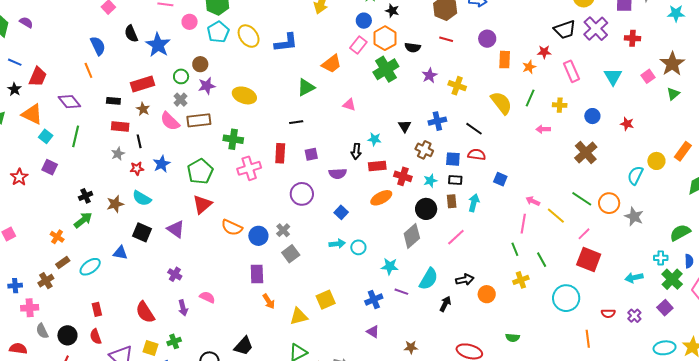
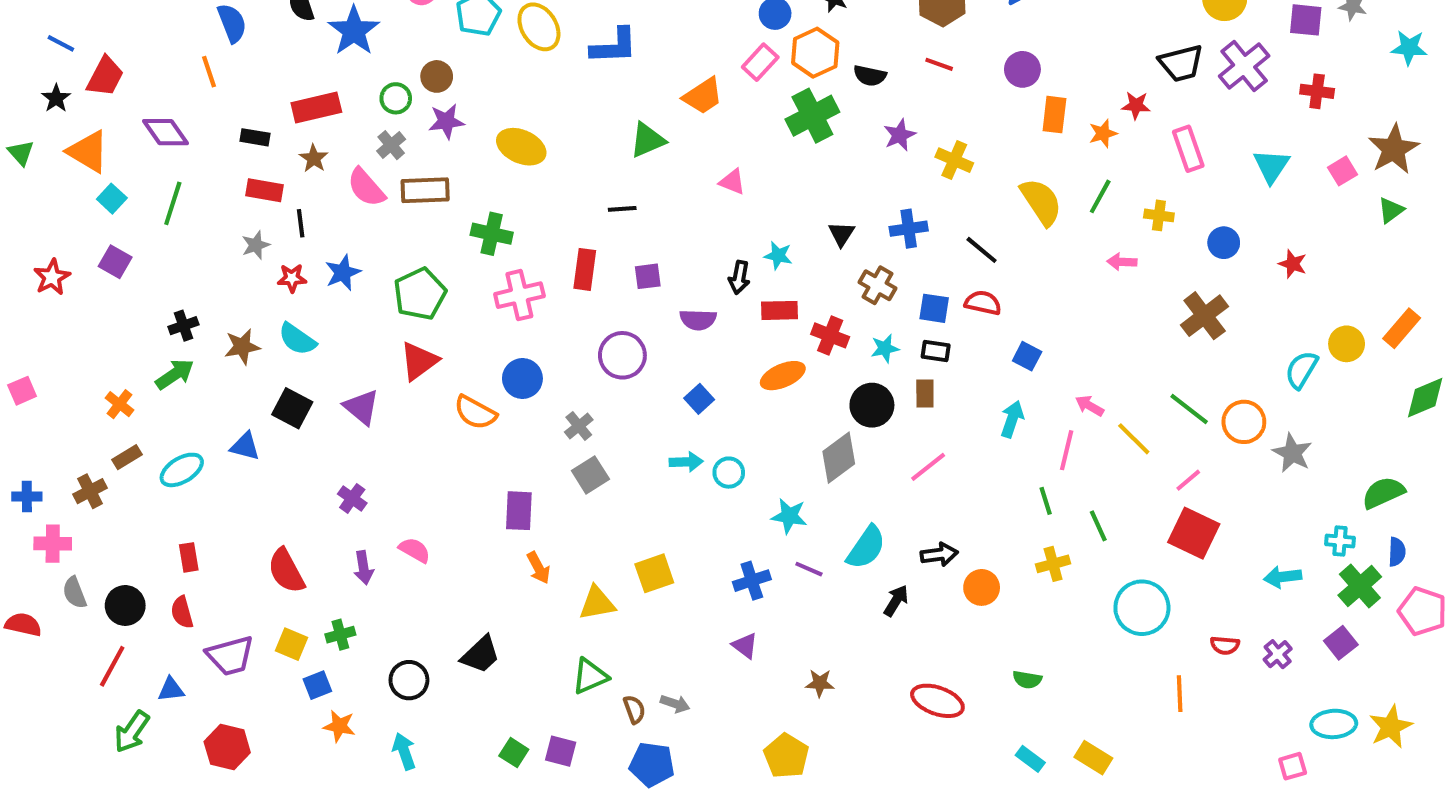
cyan arrow: (474, 203) -> (1012, 419), moved
blue circle: (258, 236) -> (522, 379), moved

